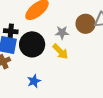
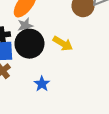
gray star: (62, 33) -> (25, 26), moved

